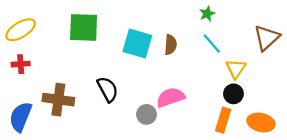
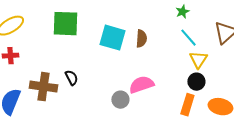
green star: (207, 14) -> (182, 12), moved
cyan line: (212, 43) -> (188, 38), moved
black semicircle: (108, 89) -> (71, 78), moved, size x0.7

